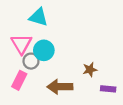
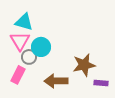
cyan triangle: (38, 17) -> (24, 22), moved
brown star: (90, 70) -> (84, 65), size x1.6

